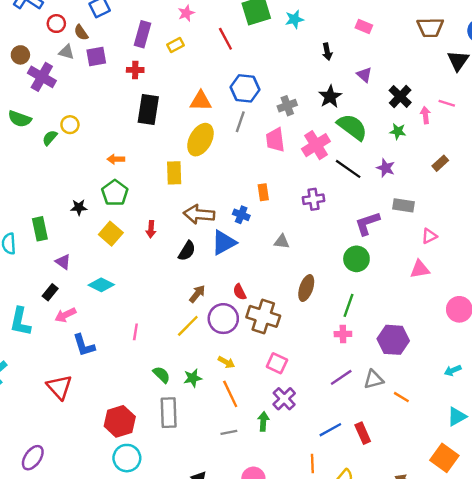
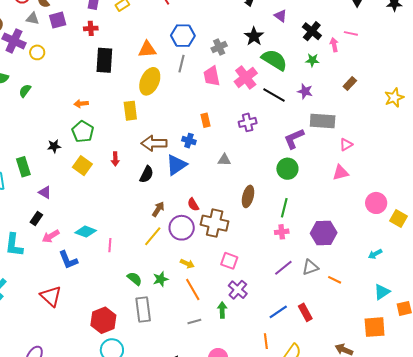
yellow circle: (70, 125) -> (37, 52), moved
gray rectangle: (404, 205) -> (323, 121), size x1.4
cyan diamond: (101, 285) -> (86, 232), moved
orange square: (444, 458) -> (375, 327), turned -35

